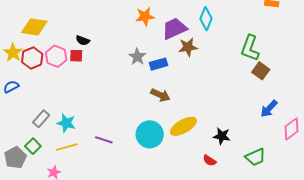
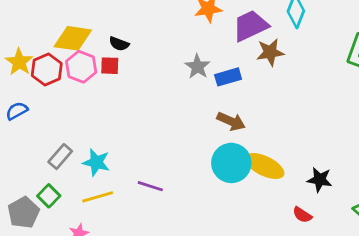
yellow diamond: (34, 27) -> (73, 38), moved
yellow ellipse: (183, 126) -> (264, 166), turned 56
cyan circle: (150, 134) -> (231, 163), moved

